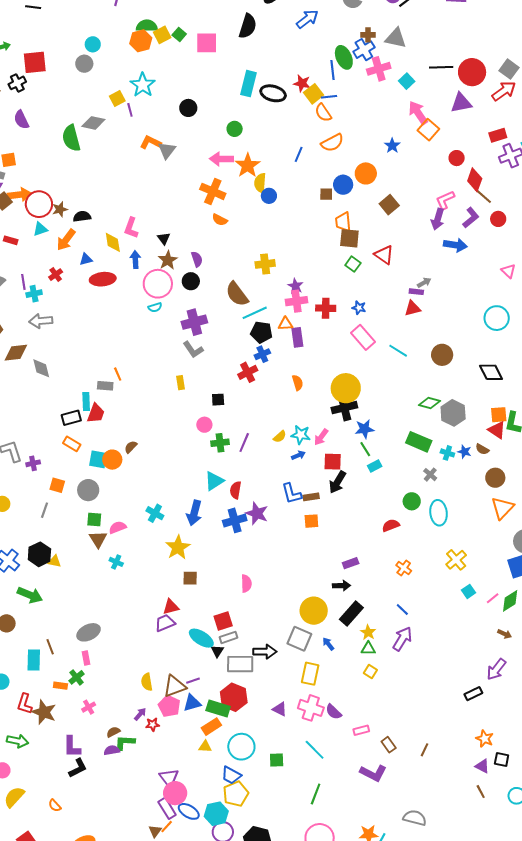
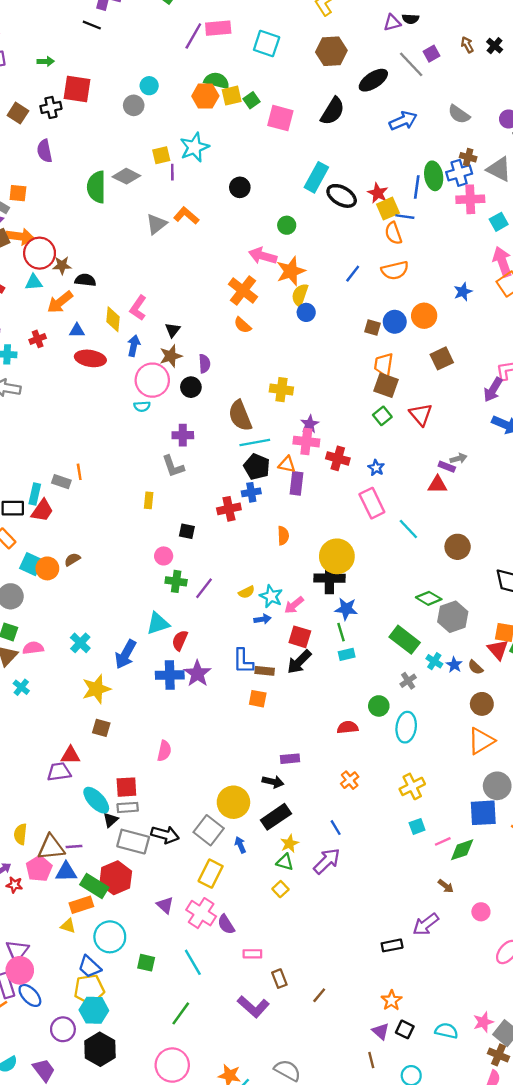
gray triangle: (167, 150) -> (157, 224), moved
purple cross: (194, 322) -> (183, 435), size x0.7
cyan hexagon: (216, 814) -> (94, 1010), moved

